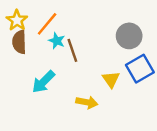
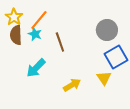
cyan star: (57, 41) -> (35, 34), moved
yellow triangle: (111, 79) -> (104, 78), moved
yellow arrow: (87, 102) -> (72, 85), turned -42

